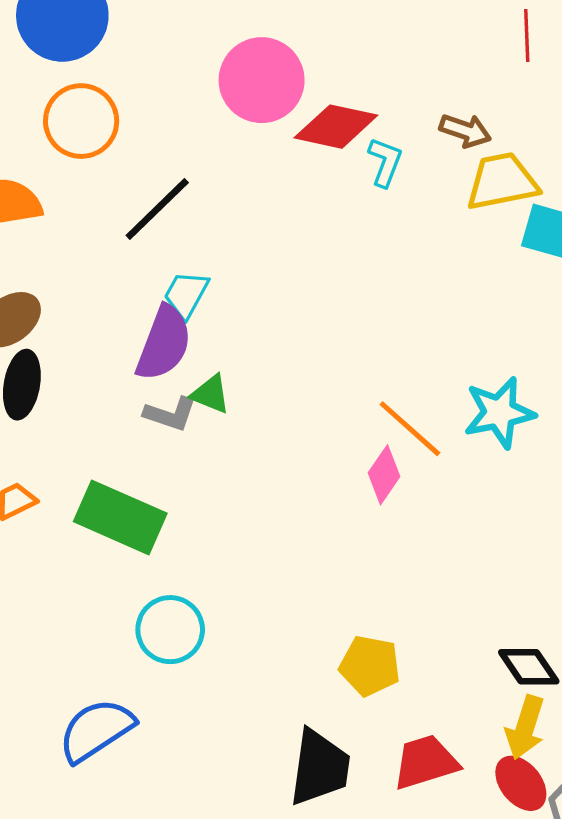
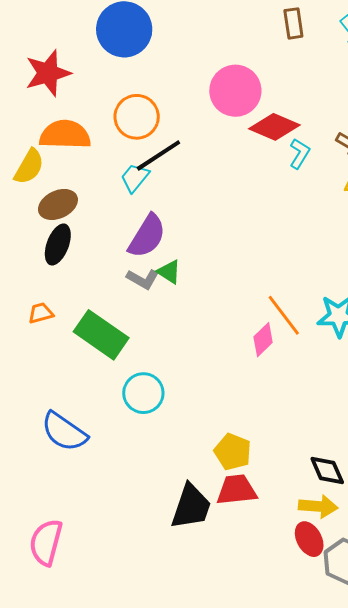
orange circle: (81, 121) -> (137, 117), moved
cyan trapezoid: (186, 295) -> (135, 178), moved
cyan circle: (170, 630) -> (143, 393), moved
yellow arrow: (525, 728) -> (318, 506), turned -114
blue semicircle: (96, 730) -> (64, 432), moved, turned -123
red trapezoid: (426, 762) -> (237, 490), moved

